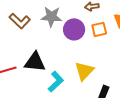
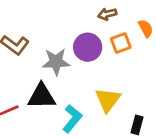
gray star: (51, 17) -> (56, 62), moved

